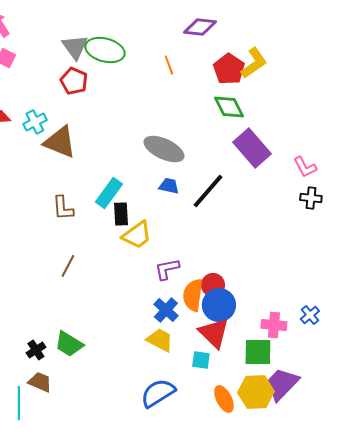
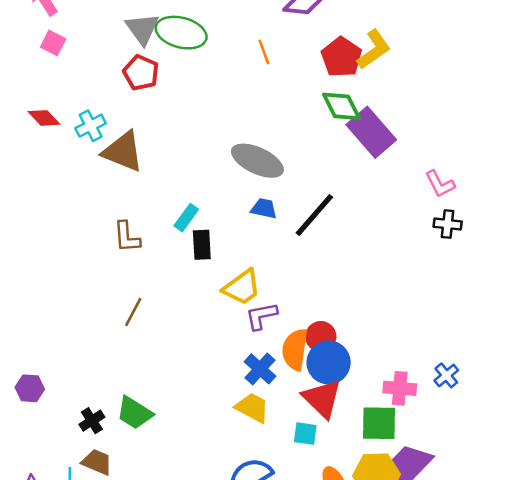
purple rectangle: (252, 148) -> (371, 132), moved
cyan rectangle: (109, 193) -> (186, 218), size x0.7
yellow trapezoid: (137, 235) -> (242, 287), moved

